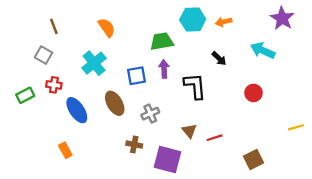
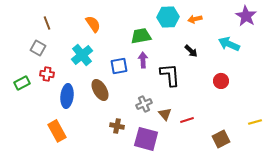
blue ellipse: (77, 110) -> (67, 96), turned 40
gray cross: (150, 114) -> (144, 104), moved
yellow line: (296, 127) -> (255, 122), moved
orange rectangle: (65, 150) -> (57, 131), size x1.5

